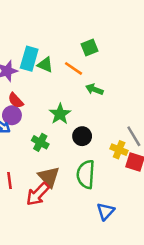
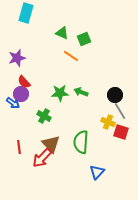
cyan rectangle: (29, 59) -> (26, 13), moved
green triangle: (45, 65) -> (62, 33), moved
green arrow: (94, 89) -> (81, 92), moved
green star: (60, 114) -> (60, 93), turned 30
black circle: (82, 136) -> (115, 95), moved

